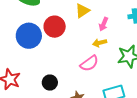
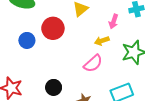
pink arrow: (104, 24) -> (114, 21), moved
blue circle: (29, 36) -> (27, 40), size x0.6

